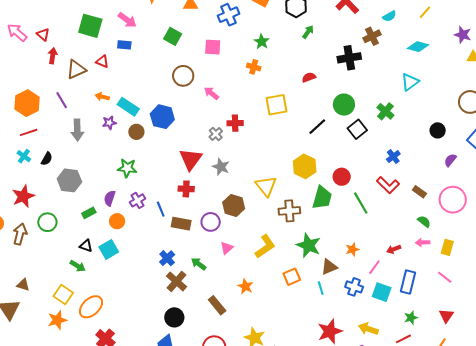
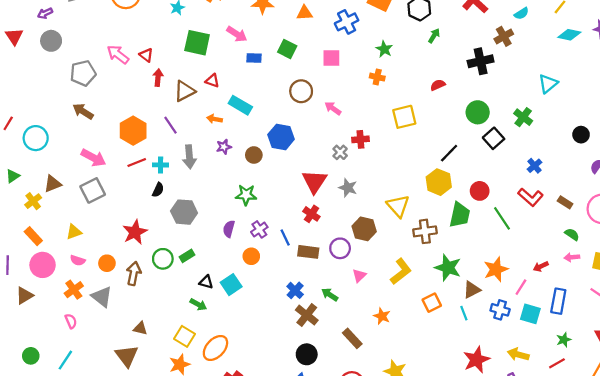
blue rectangle: (124, 45) -> (254, 58), moved
cyan diamond: (418, 47) -> (569, 35), moved
cyan rectangle: (128, 107) -> (240, 105), moved
black line: (317, 127) -> (449, 153), moved
cyan cross: (24, 156) -> (161, 165), moved, turned -32
red cross: (186, 189) -> (311, 214), turned 35
green rectangle: (89, 213) -> (187, 256), moved
orange circle: (117, 221) -> (251, 256), moved
orange star: (352, 249) -> (496, 269), size x1.6

